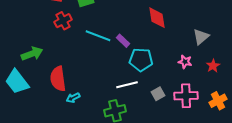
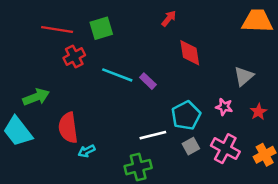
cyan pentagon: (141, 60) -> (186, 115), moved, turned -30
pink cross: (186, 96) -> (225, 149), turned 30

